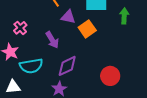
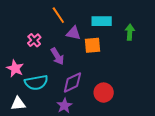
pink cross: (20, 28) -> (34, 40), moved
orange square: (87, 29) -> (93, 45), turned 30
red circle: (110, 76) -> (104, 93), moved

